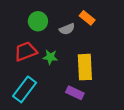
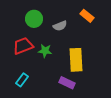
orange rectangle: (87, 18) -> (87, 16), moved
cyan rectangle: (25, 89) -> (22, 80), size x0.6

